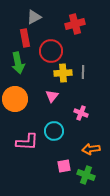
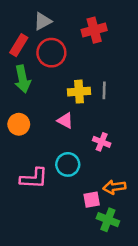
red rectangle: (25, 38) -> (19, 45), moved, turned 42
red circle: (51, 51) -> (51, 53), moved
pink triangle: (52, 96) -> (65, 120), turned -40
orange circle: (15, 99) -> (19, 124), size x0.7
pink square: (64, 166) -> (92, 200), moved

